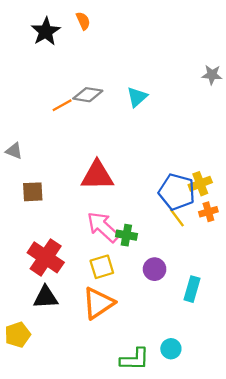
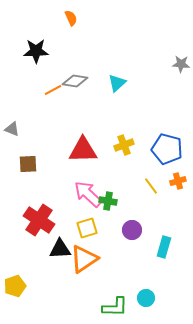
black star: (46, 31) -> (36, 51), moved, turned 30
yellow cross: (200, 184) -> (124, 145), moved
blue pentagon: (177, 192) -> (167, 149), moved
black triangle: (46, 297) -> (60, 249), moved

